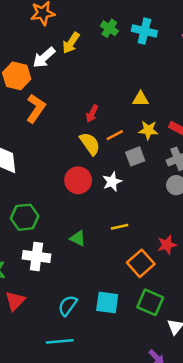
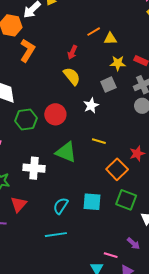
orange line: (115, 135) -> (94, 32), moved
red circle: (78, 180) -> (55, 114), moved
green hexagon: (25, 217) -> (26, 120), moved
yellow line: (120, 227) -> (99, 141), turned 32
green triangle: (78, 238) -> (66, 152), size x1.6

